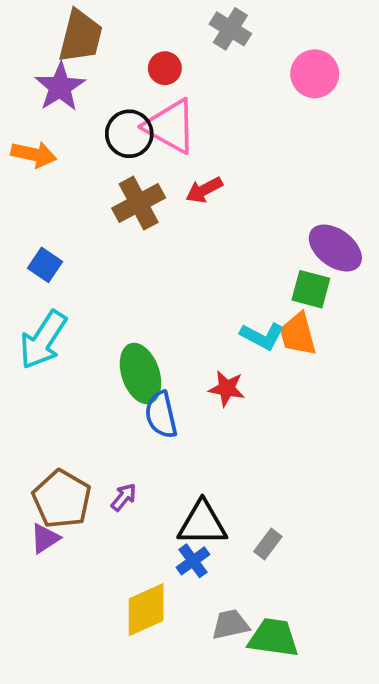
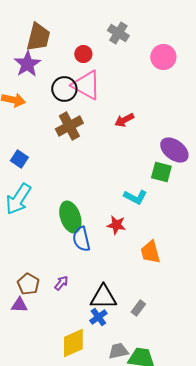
red arrow: (204, 190) -> (124, 120), moved
orange trapezoid: (298, 334) -> (150, 252), moved
brown pentagon: (62, 499) -> (28, 284), size x0.7
purple triangle: (45, 538) -> (19, 305), turned 36

